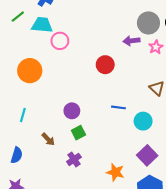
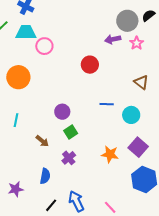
blue semicircle: (17, 155) -> (45, 176), moved
orange star: (115, 172) -> (110, 154), moved

